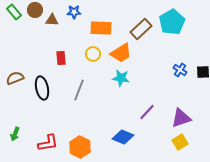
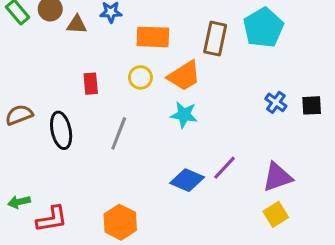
brown rectangle: (141, 29) -> (215, 39), turned -35
green arrow: (15, 134) -> (19, 202), turned 56
blue diamond: (123, 137) -> (187, 180), moved
red L-shape: (48, 143) -> (52, 219), moved

